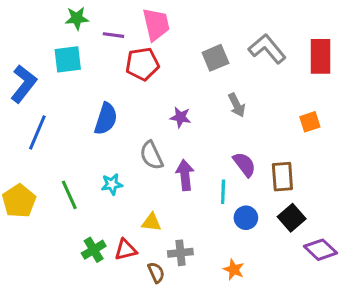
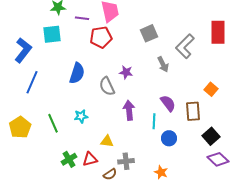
gray L-shape: (267, 49) -> (185, 46), moved, turned -95
orange square: (310, 122) -> (211, 89), moved, turned -32
gray semicircle: (151, 155) -> (107, 86), moved
black square: (292, 218) -> (211, 136), moved
brown semicircle: (156, 273) -> (110, 174), turned 80

